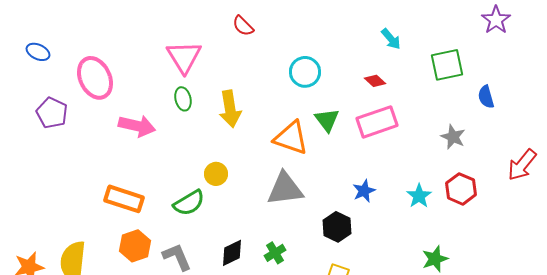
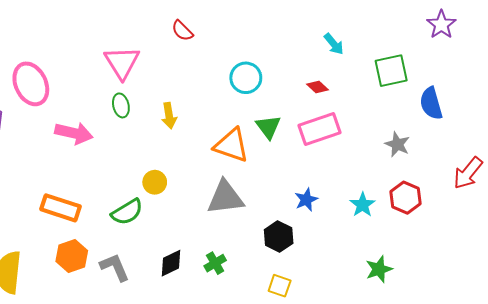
blue semicircle: (486, 97) -> (431, 103), size x1.4
yellow arrow: (230, 109) -> (169, 116), size x0.7

